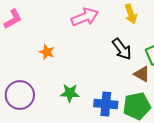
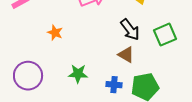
brown triangle: (142, 74) -> (126, 55), moved
blue cross: (106, 104) -> (114, 85), size x0.7

